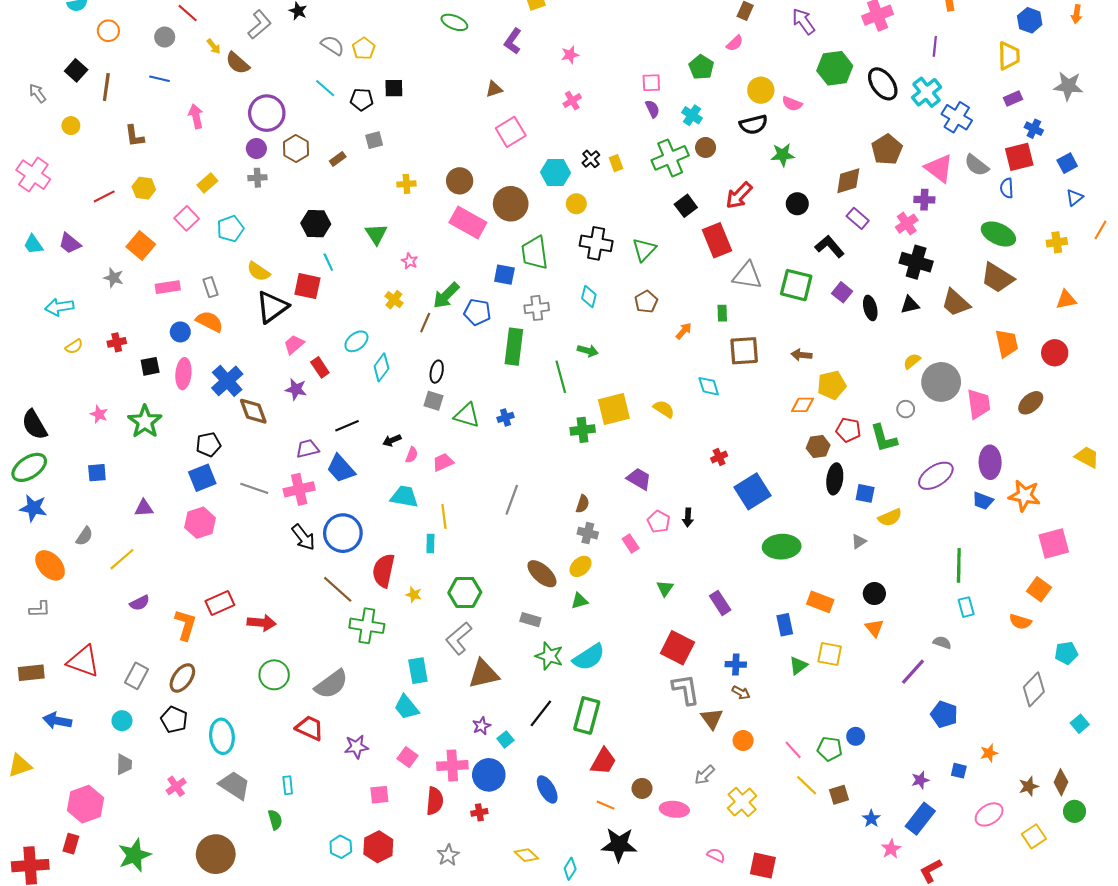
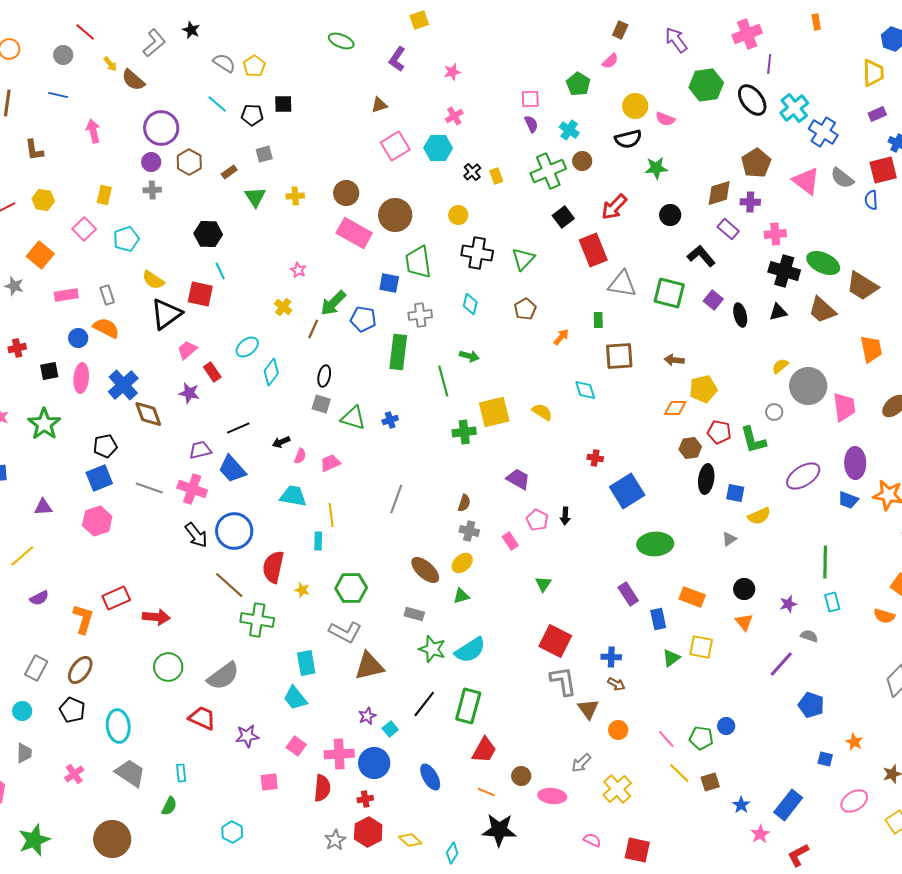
purple line: (935, 46) -> (769, 64), moved
cyan hexagon: (555, 172) -> (438, 148), moved
yellow rectangle: (207, 183) -> (104, 195), turned -36
purple cross: (924, 200) -> (750, 202), moved
pink cross: (907, 224) -> (775, 234), turned 30
green triangle: (376, 234) -> (255, 197), moved
green ellipse: (998, 234) -> (823, 263), moved
red cross: (719, 457) -> (595, 458), turned 35
pink cross: (299, 489) -> (192, 489), turned 32
purple rectangle: (720, 603) -> (628, 594), moved
gray L-shape: (459, 638) -> (345, 632), turned -112
orange star: (989, 753) -> (854, 742), turned -30
purple star: (920, 780) -> (788, 604), moved
green semicircle: (275, 820) -> (169, 806), turned 42
red hexagon: (378, 847) -> (368, 832), moved

